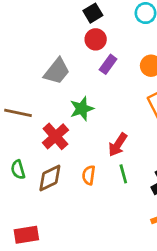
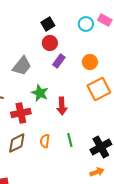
green star: (82, 109) -> (40, 93), turned -30
red cross: (55, 136) -> (21, 113), turned 30
red arrow: (118, 145) -> (62, 106), moved, turned -36

